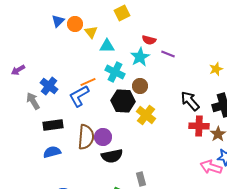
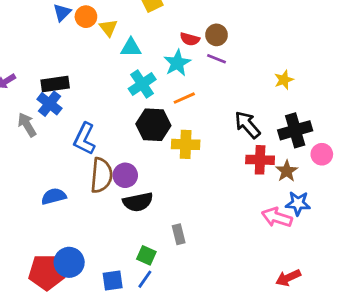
cyan cross: (115, 72) -> (142, 84), turned 30
orange line: (88, 82) -> (184, 98), moved
brown circle: (140, 86) -> (217, 35), moved
blue L-shape: (79, 96) -> (85, 139), moved, turned -35
yellow cross: (146, 115) -> (186, 144), turned -36
black rectangle: (53, 125) -> (55, 84), moved

